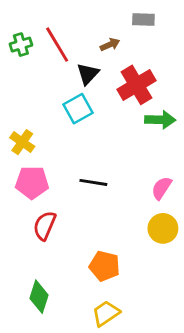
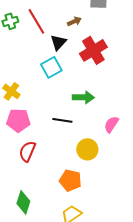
green arrow: (160, 120) -> (83, 97), moved
yellow circle: (163, 228) -> (87, 149), moved

